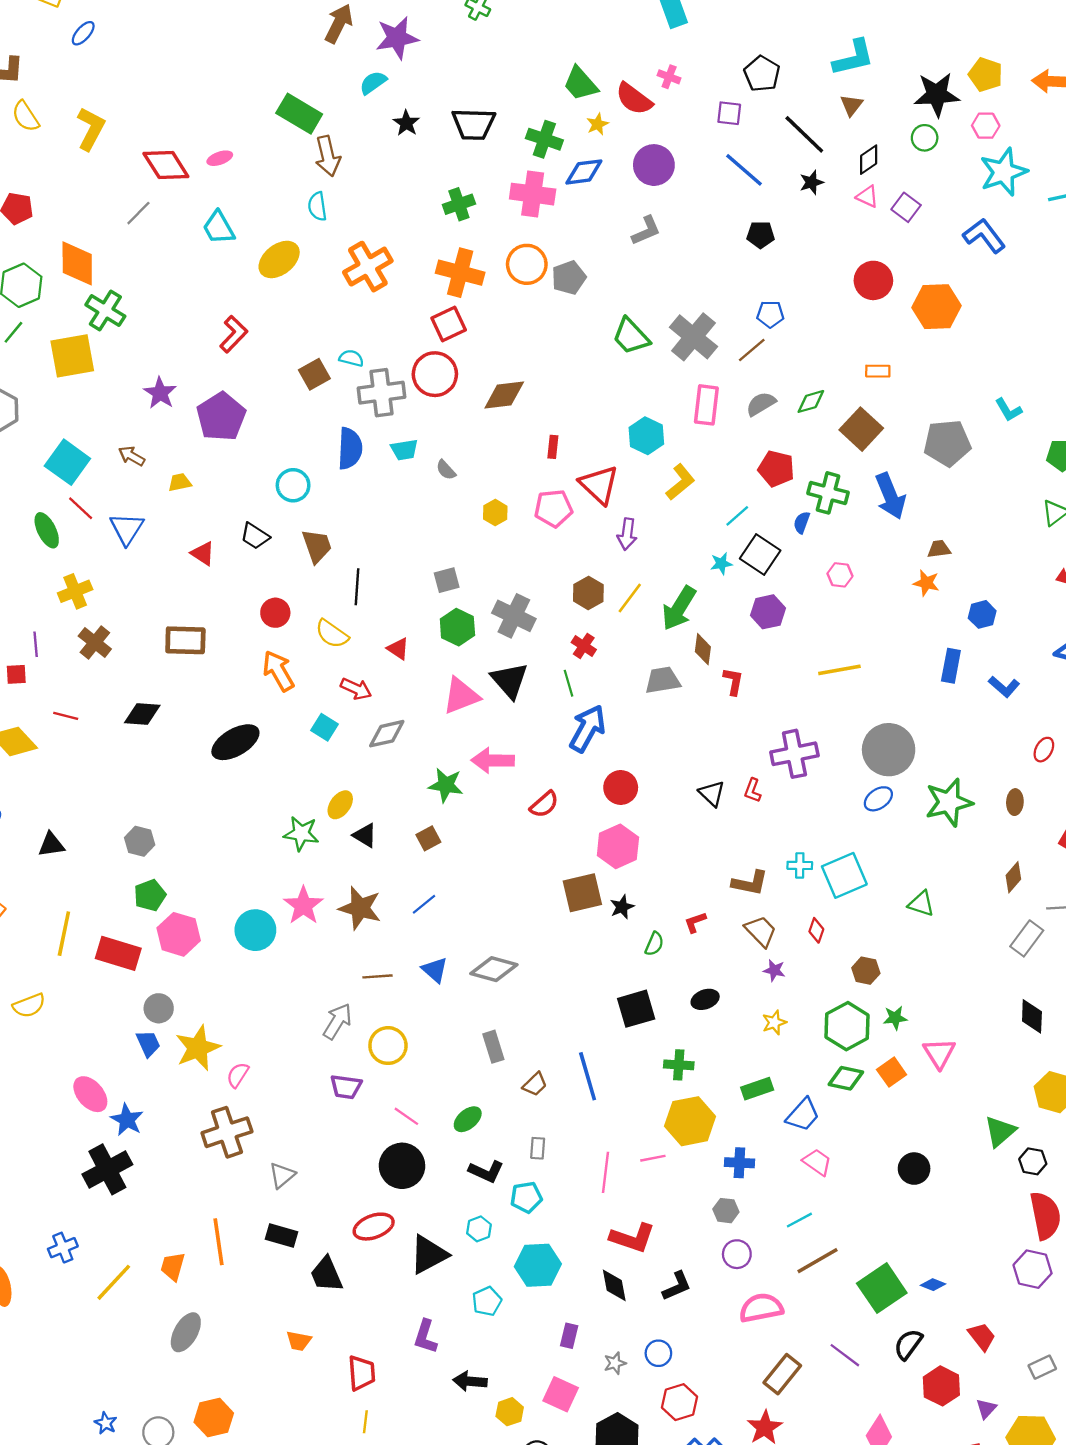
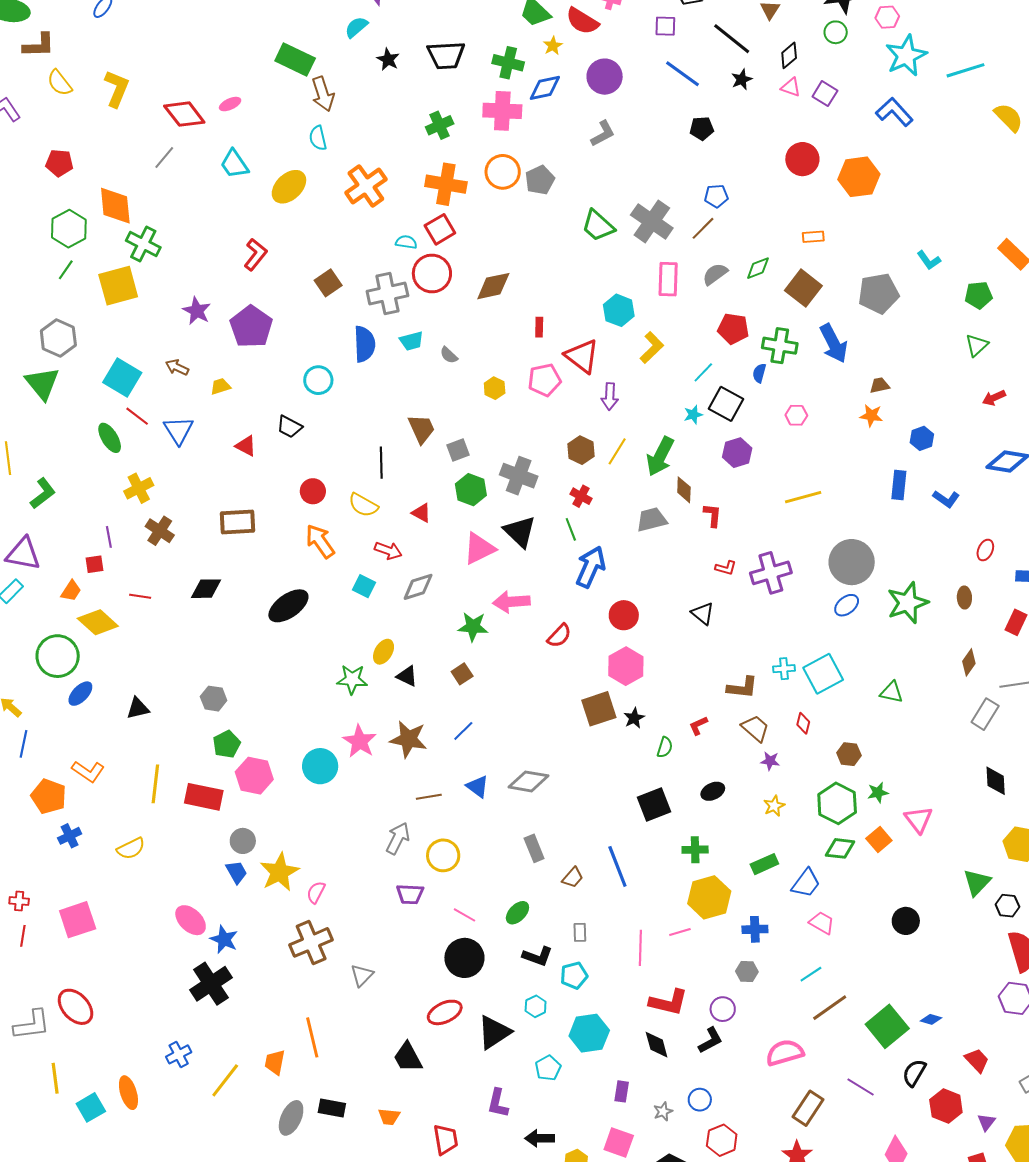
cyan semicircle: (351, 358) -> (406, 242), moved
brown trapezoid: (317, 546) -> (421, 429), moved
red L-shape: (753, 790) -> (726, 568), moved, turned -90
black rectangle: (281, 1235) -> (332, 1108), moved
purple circle: (737, 1254) -> (723, 1009), moved

